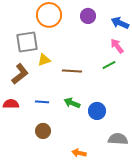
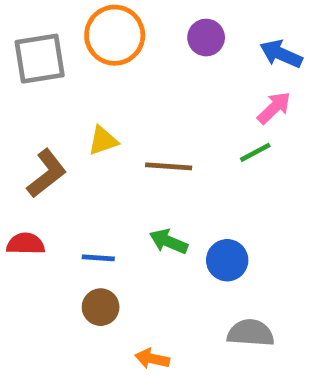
gray square: (27, 42) -> (40, 59), moved
pink arrow: (117, 46) -> (274, 108), turned 84
blue line: (42, 102) -> (98, 258), moved
gray semicircle: (118, 139) -> (251, 333), moved
orange arrow: (79, 153) -> (152, 359), moved

